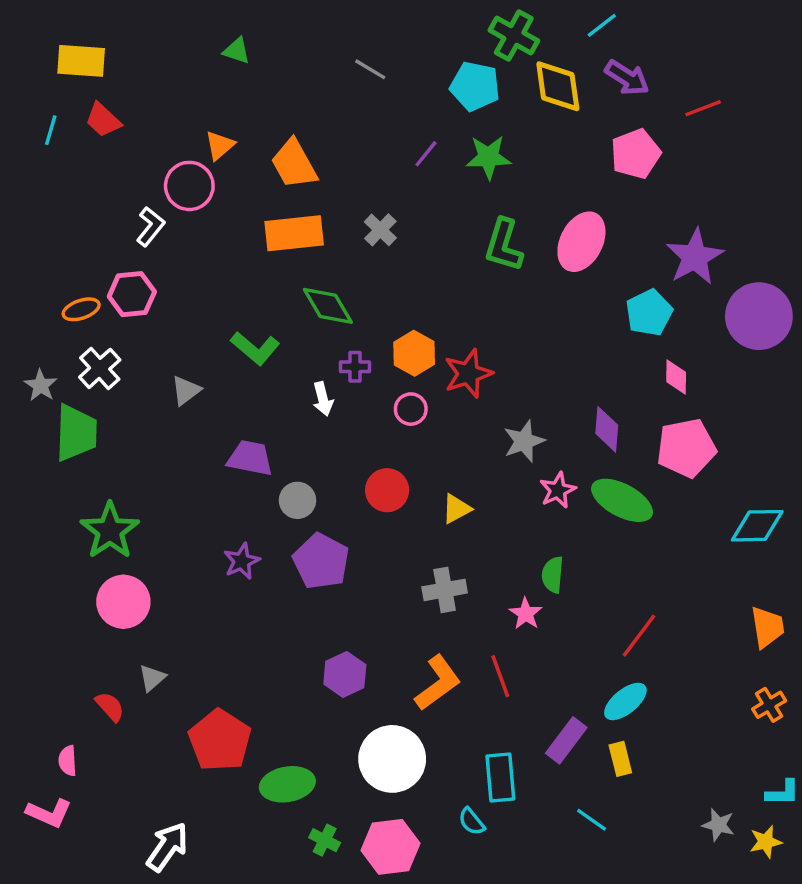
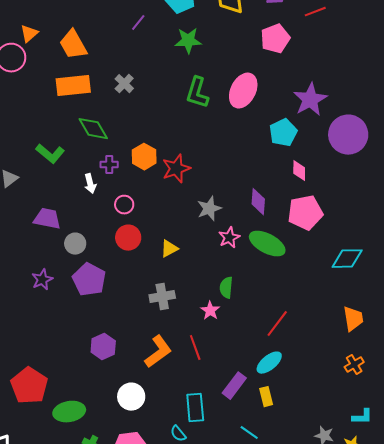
purple line: (426, 154) -> (138, 23), moved
pink circle: (411, 409) -> (124, 205), moved
white circle: (392, 759) -> (131, 397), size x0.7

